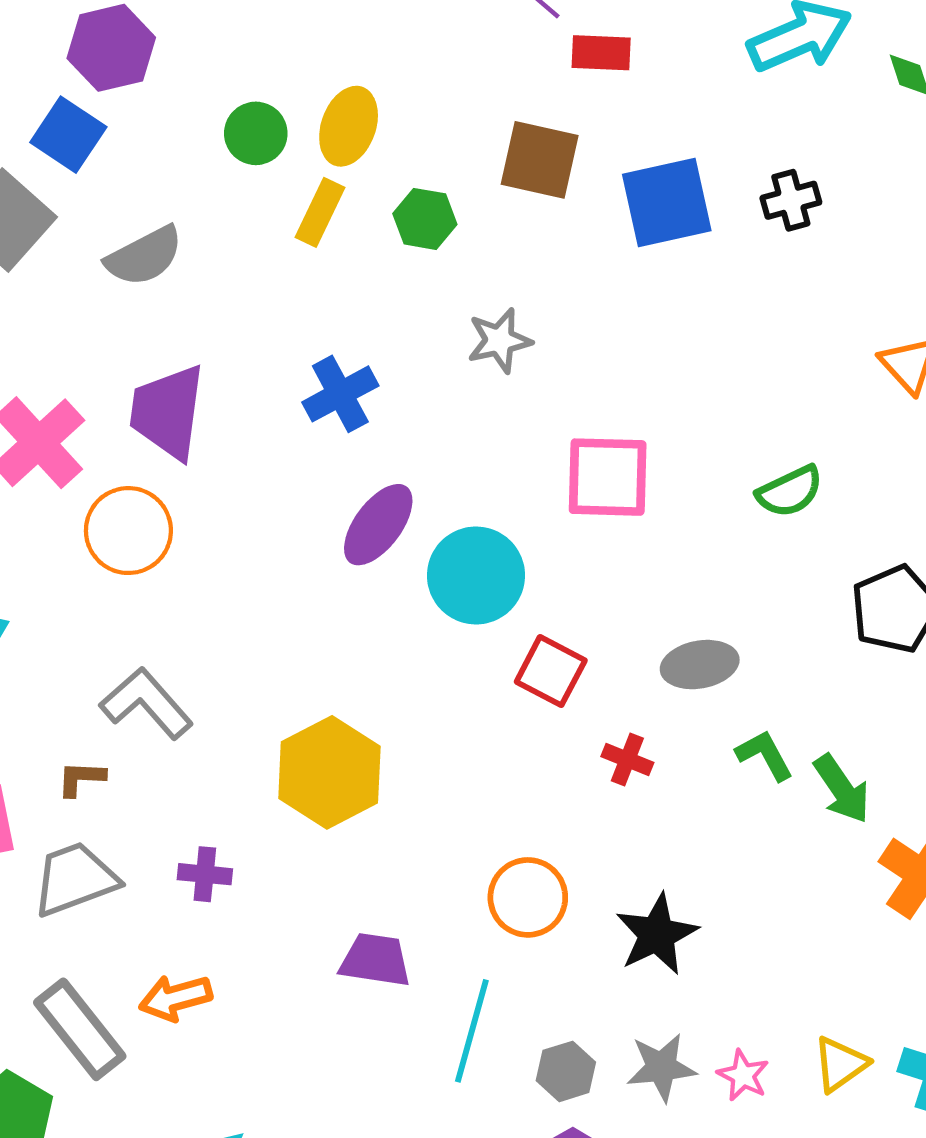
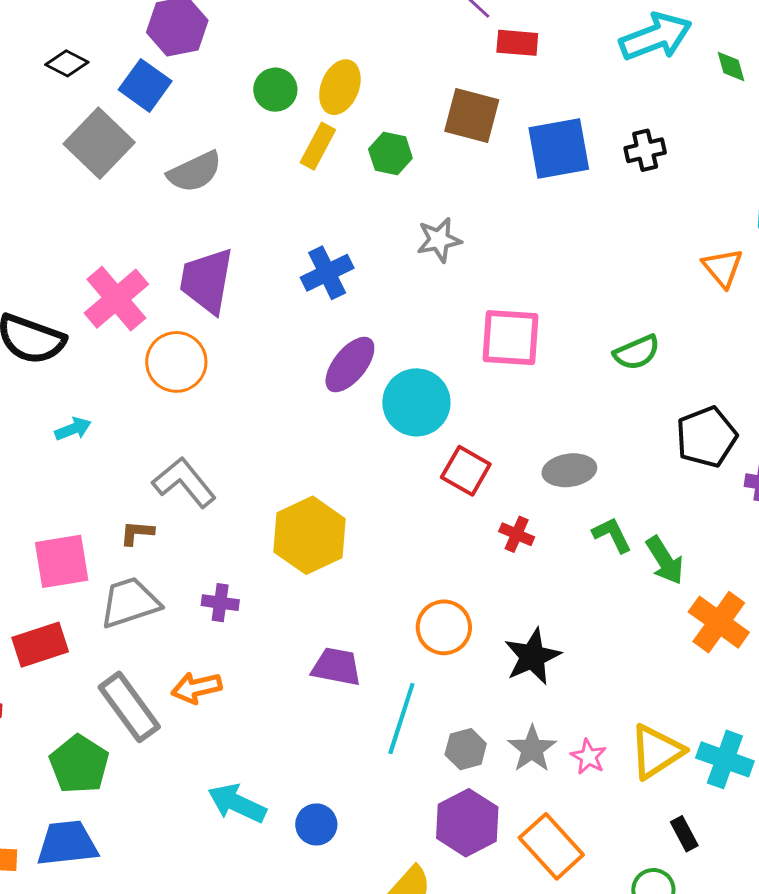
yellow triangle: (840, 1064) -> (656, 751), size x1.4
gray star: (661, 1067) -> (532, 749), turned -30

